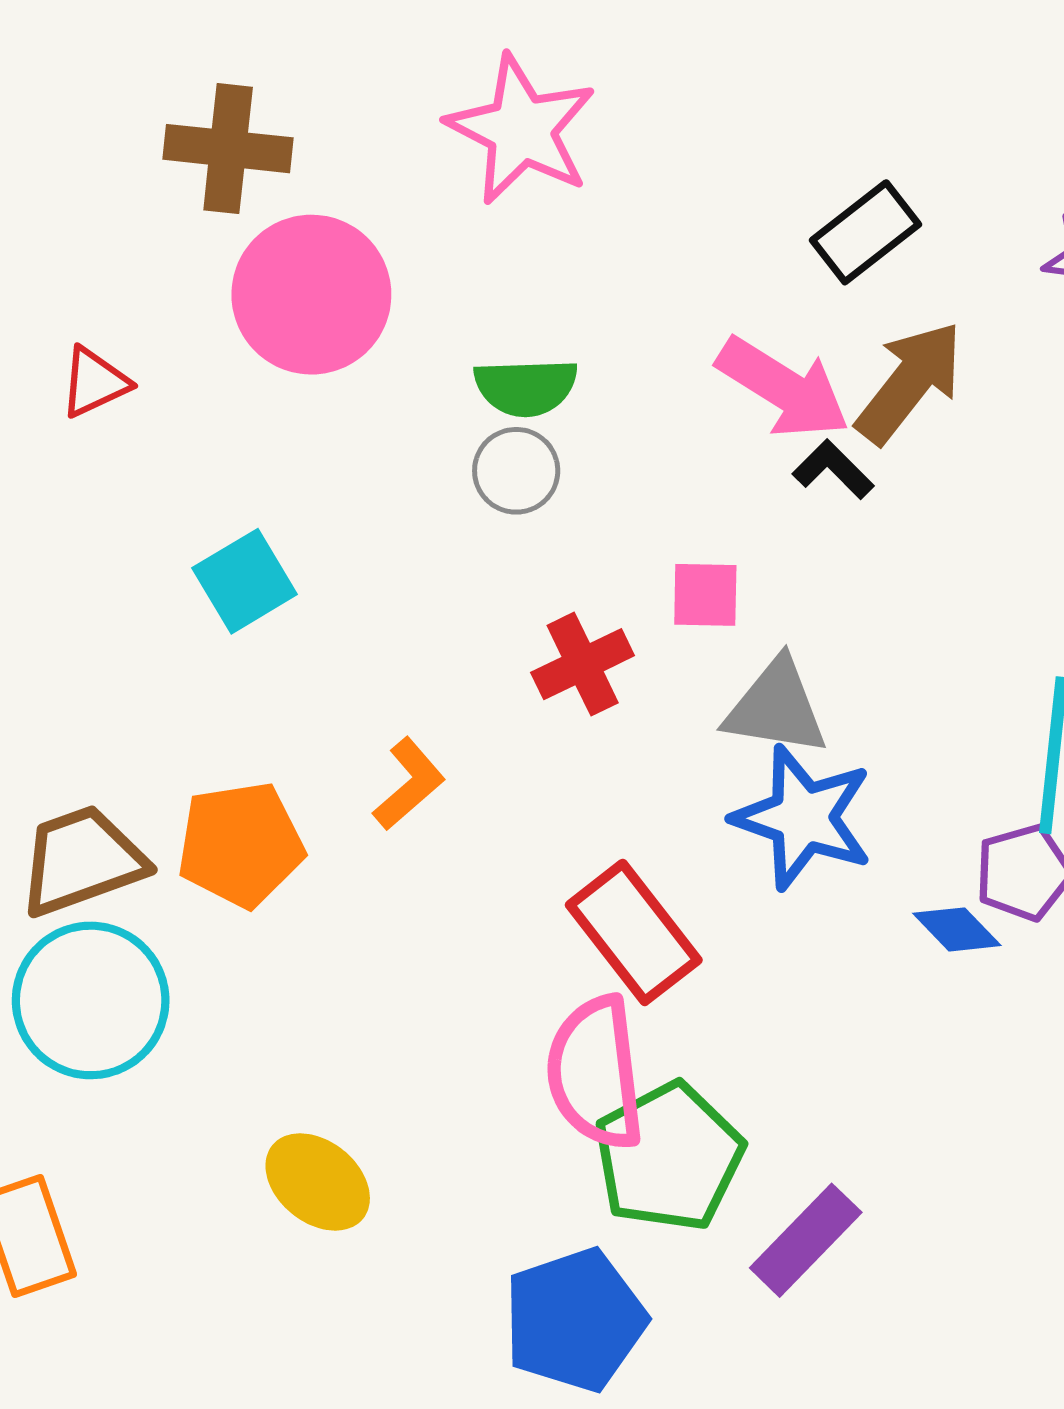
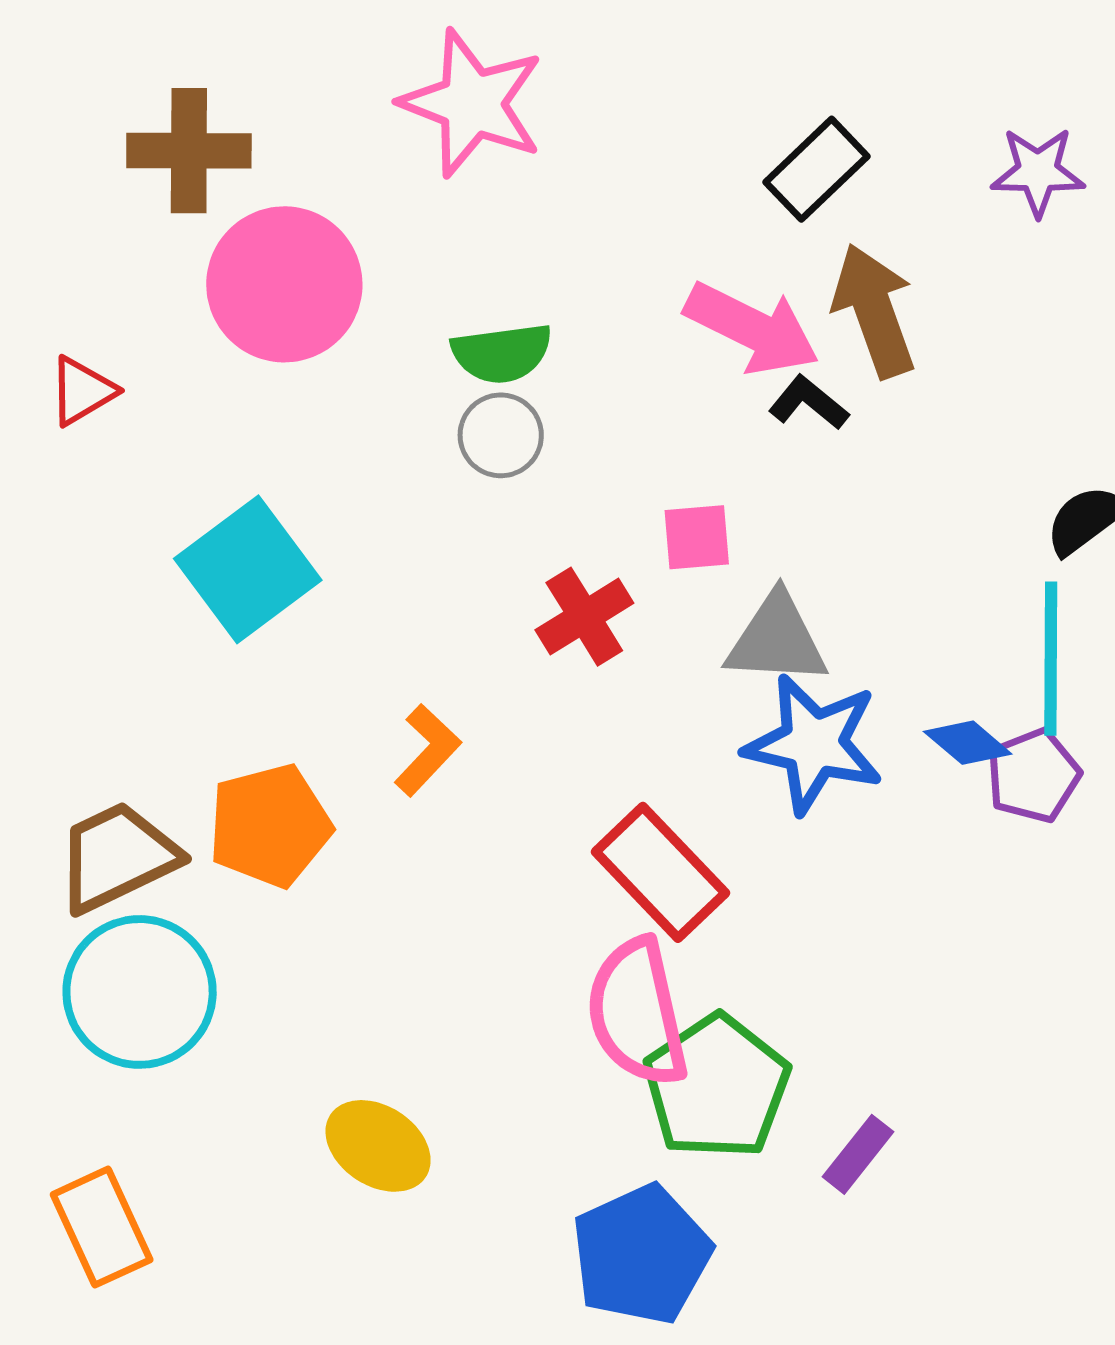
brown arrow: (910, 382) -> (874, 311), turned -52
cyan square: (245, 581) -> (248, 569), size x1.4
blue diamond: (957, 929) -> (968, 743), moved
purple rectangle: (806, 1240) -> (858, 1154), size x0.7

